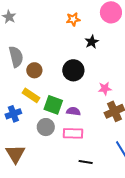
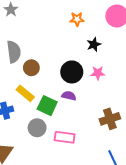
pink star: (105, 89) -> (98, 73), moved
purple semicircle: (73, 111) -> (69, 96), moved

